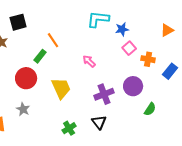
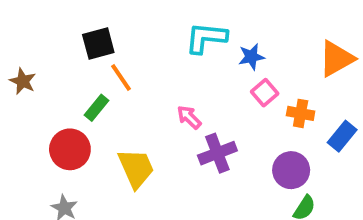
black square: (18, 22) -> (98, 43), moved
orange triangle: (167, 30) -> (336, 59), size x1.5
purple circle: (133, 86) -> (291, 170), moved
purple cross: (104, 94) -> (217, 153), moved

